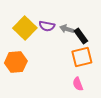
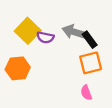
purple semicircle: (47, 26) -> (45, 37), moved
gray arrow: (67, 29) -> (74, 32), size x1.5

